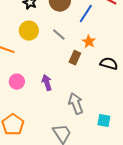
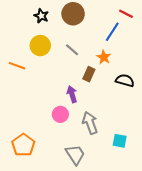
blue line: (86, 14) -> (112, 32), moved
pink circle: (17, 82) -> (60, 114), moved
purple arrow: (47, 83) -> (72, 94), moved

